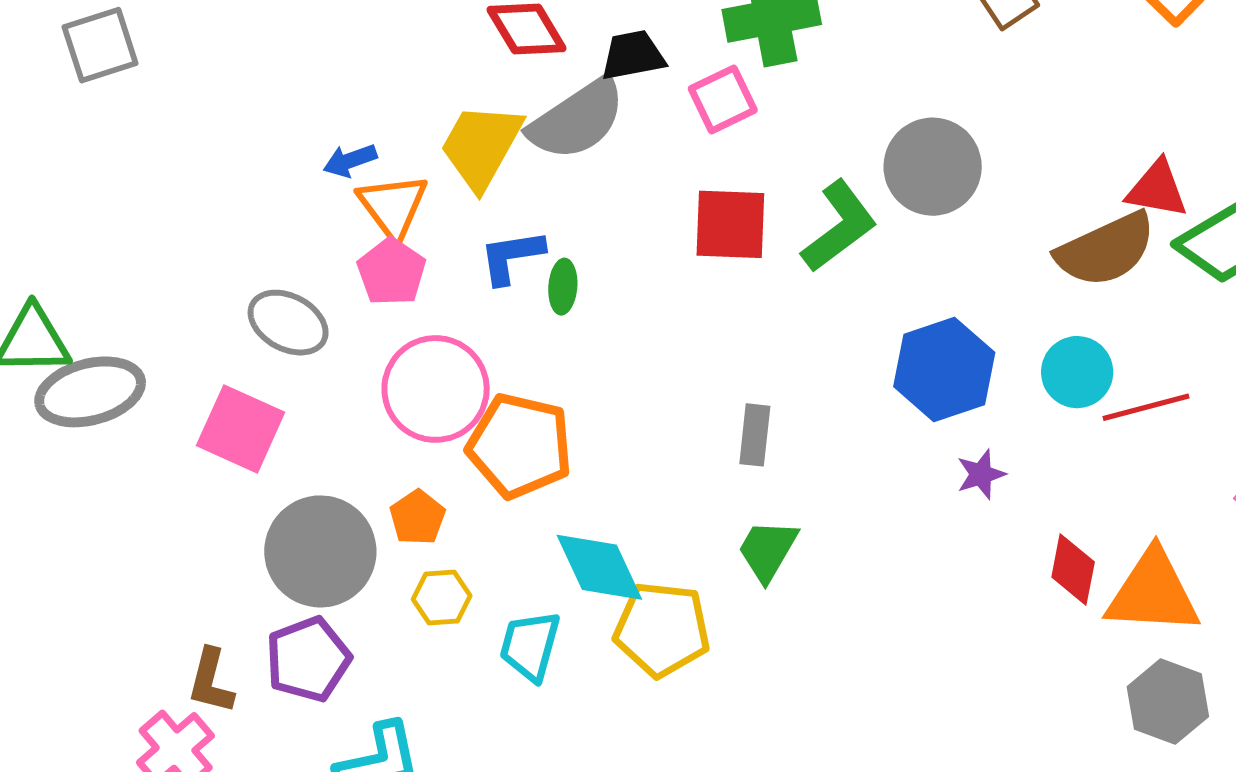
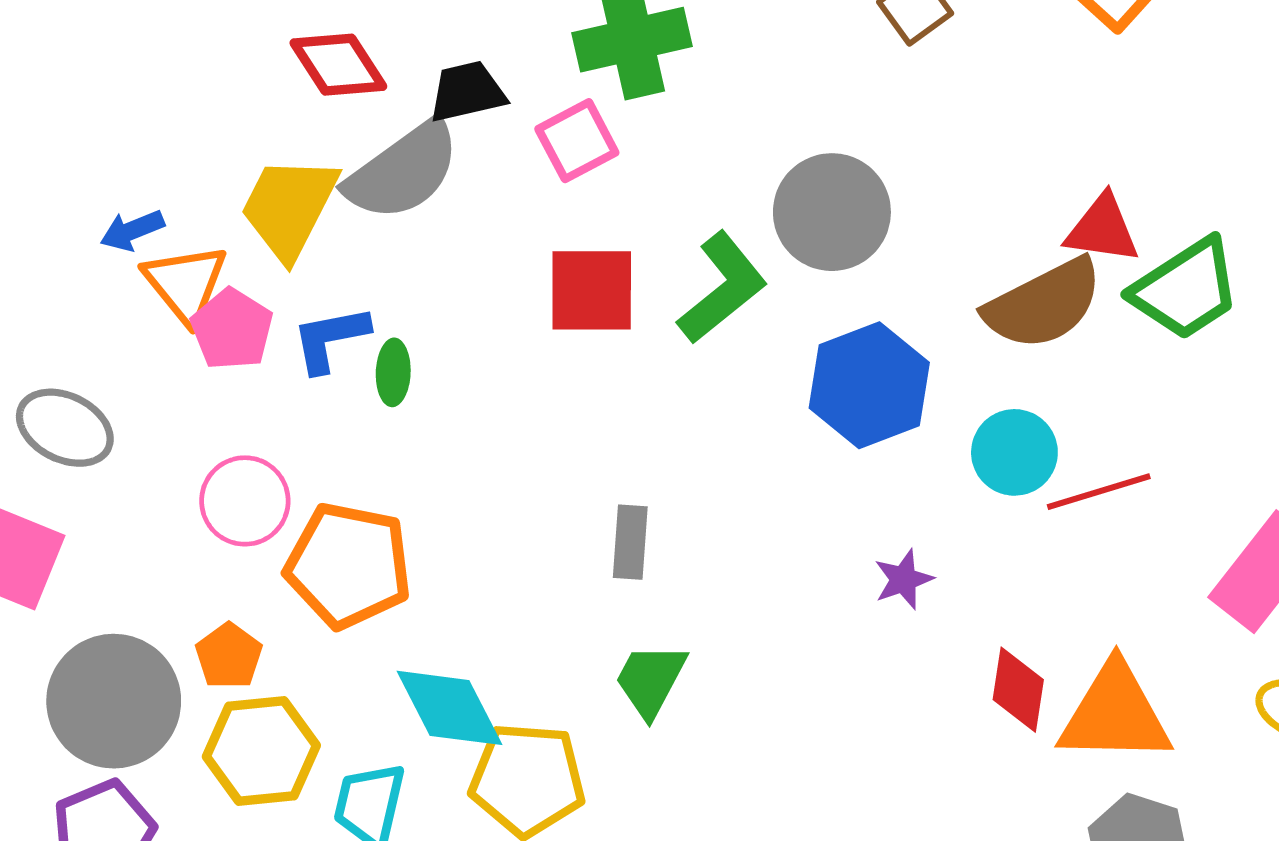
pink pentagon: (391, 272) -> (232, 329), moved
blue hexagon: (944, 369) -> (869, 385), moved
pink circle: (436, 389) -> (245, 501), size x0.7
yellow hexagon: (442, 597) -> (261, 751), size x1.6

